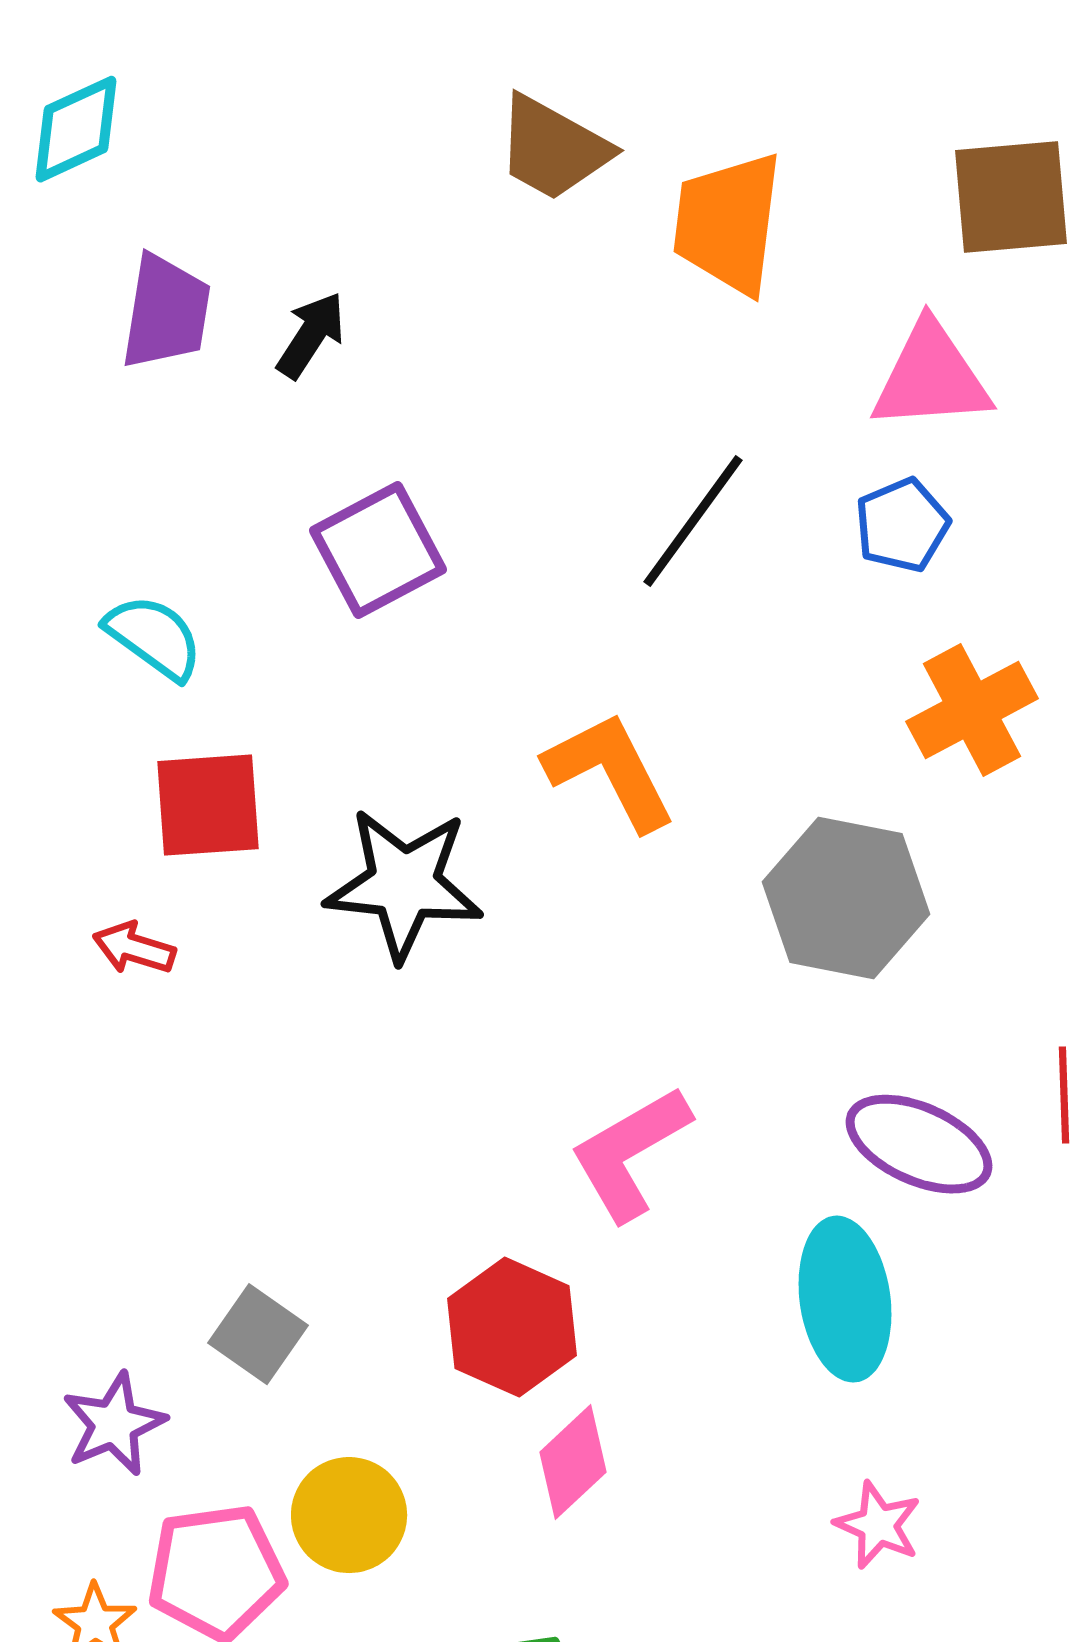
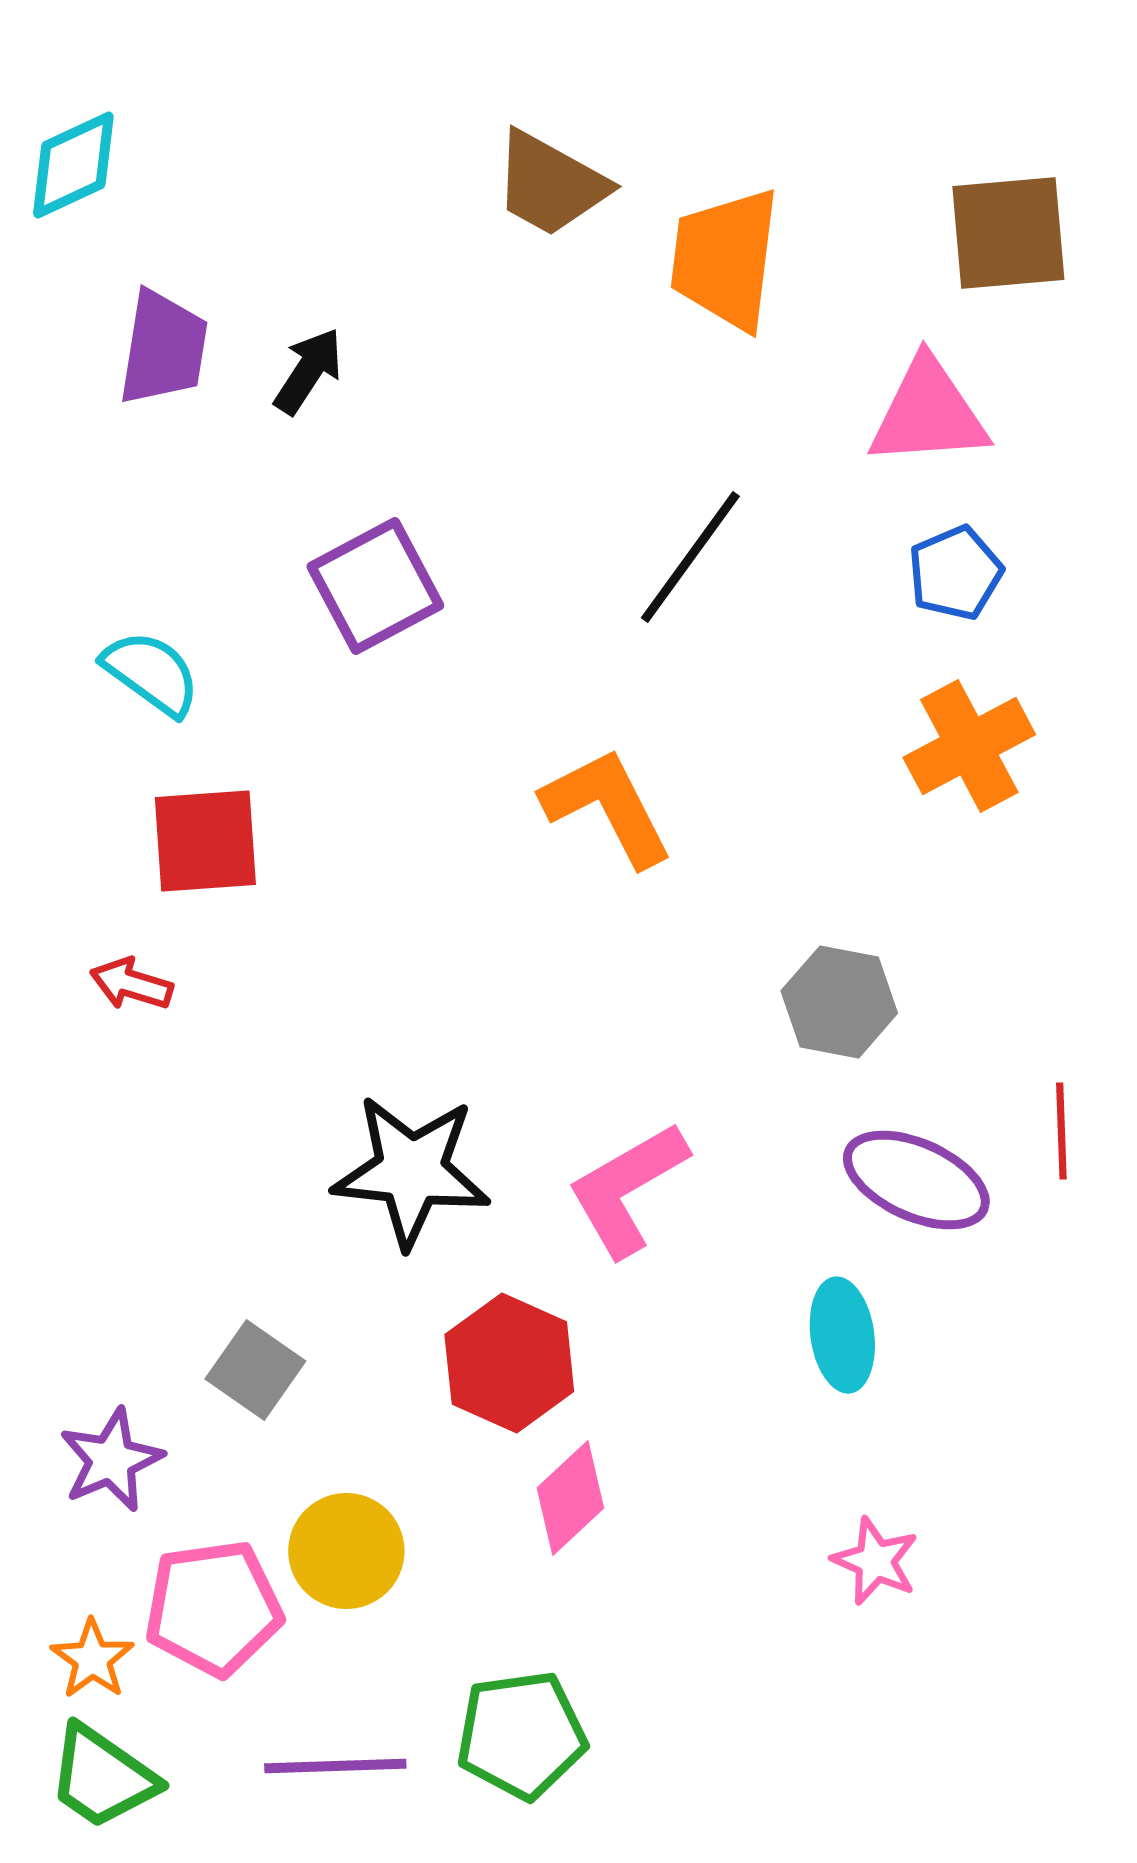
blue pentagon: (902, 525) -> (955, 573), moved
black star: (404, 884) -> (411, 1171), moved
gray hexagon: (846, 898) -> (839, 1002), moved, size x0.7
cyan ellipse: (845, 1299) -> (842, 1335), size x0.7

